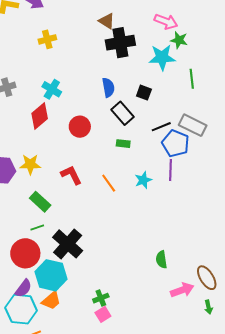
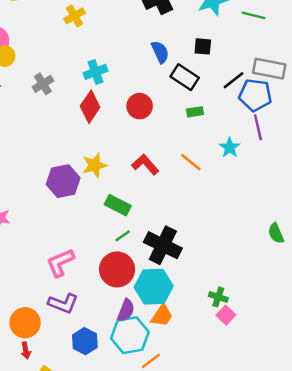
green line: (192, 79) -> (254, 15), turned -54
cyan cross: (52, 89) -> (95, 72), turned -36
green cross: (101, 298) -> (218, 297), turned -35

